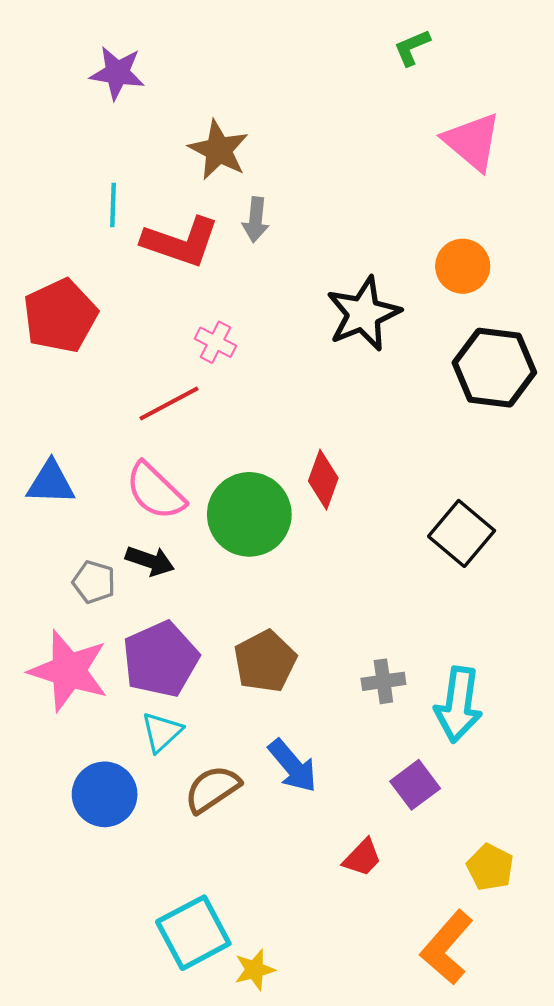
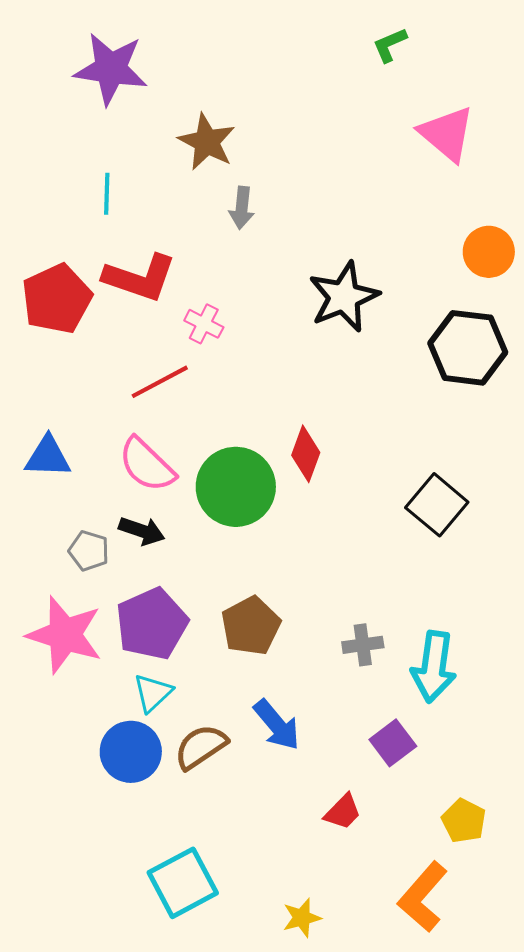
purple star: (117, 73) -> (111, 69), size x1.4
red L-shape: (181, 242) -> (140, 278), moved
orange circle: (463, 266) -> (489, 252), moved
blue circle: (105, 794) -> (131, 752), moved
yellow star: (255, 970) -> (302, 918), moved

